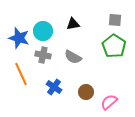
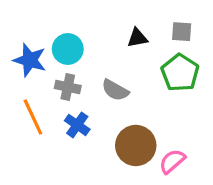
black triangle: (73, 24) -> (137, 38), moved
blue cross: (54, 87) -> (77, 125), moved
brown circle: (86, 92) -> (136, 146), size x1.6

